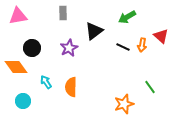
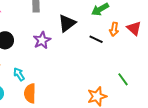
orange arrow: (142, 45) -> (114, 29), moved
orange semicircle: (71, 87) -> (30, 93), moved

